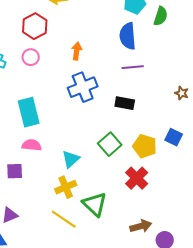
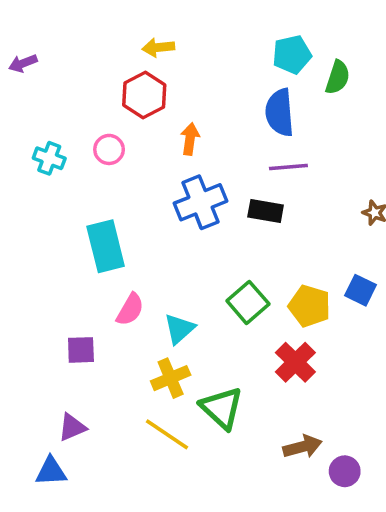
red hexagon: (35, 26) -> (144, 95), moved
black rectangle: (125, 103) -> (266, 211), moved
pink semicircle: (32, 145) -> (130, 309), moved, turned 114

